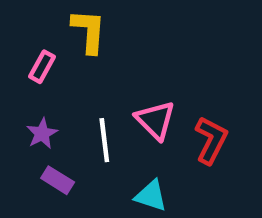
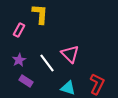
white line: (104, 140) -> (47, 63), turned -30
red L-shape: (211, 140) -> (97, 84), moved

